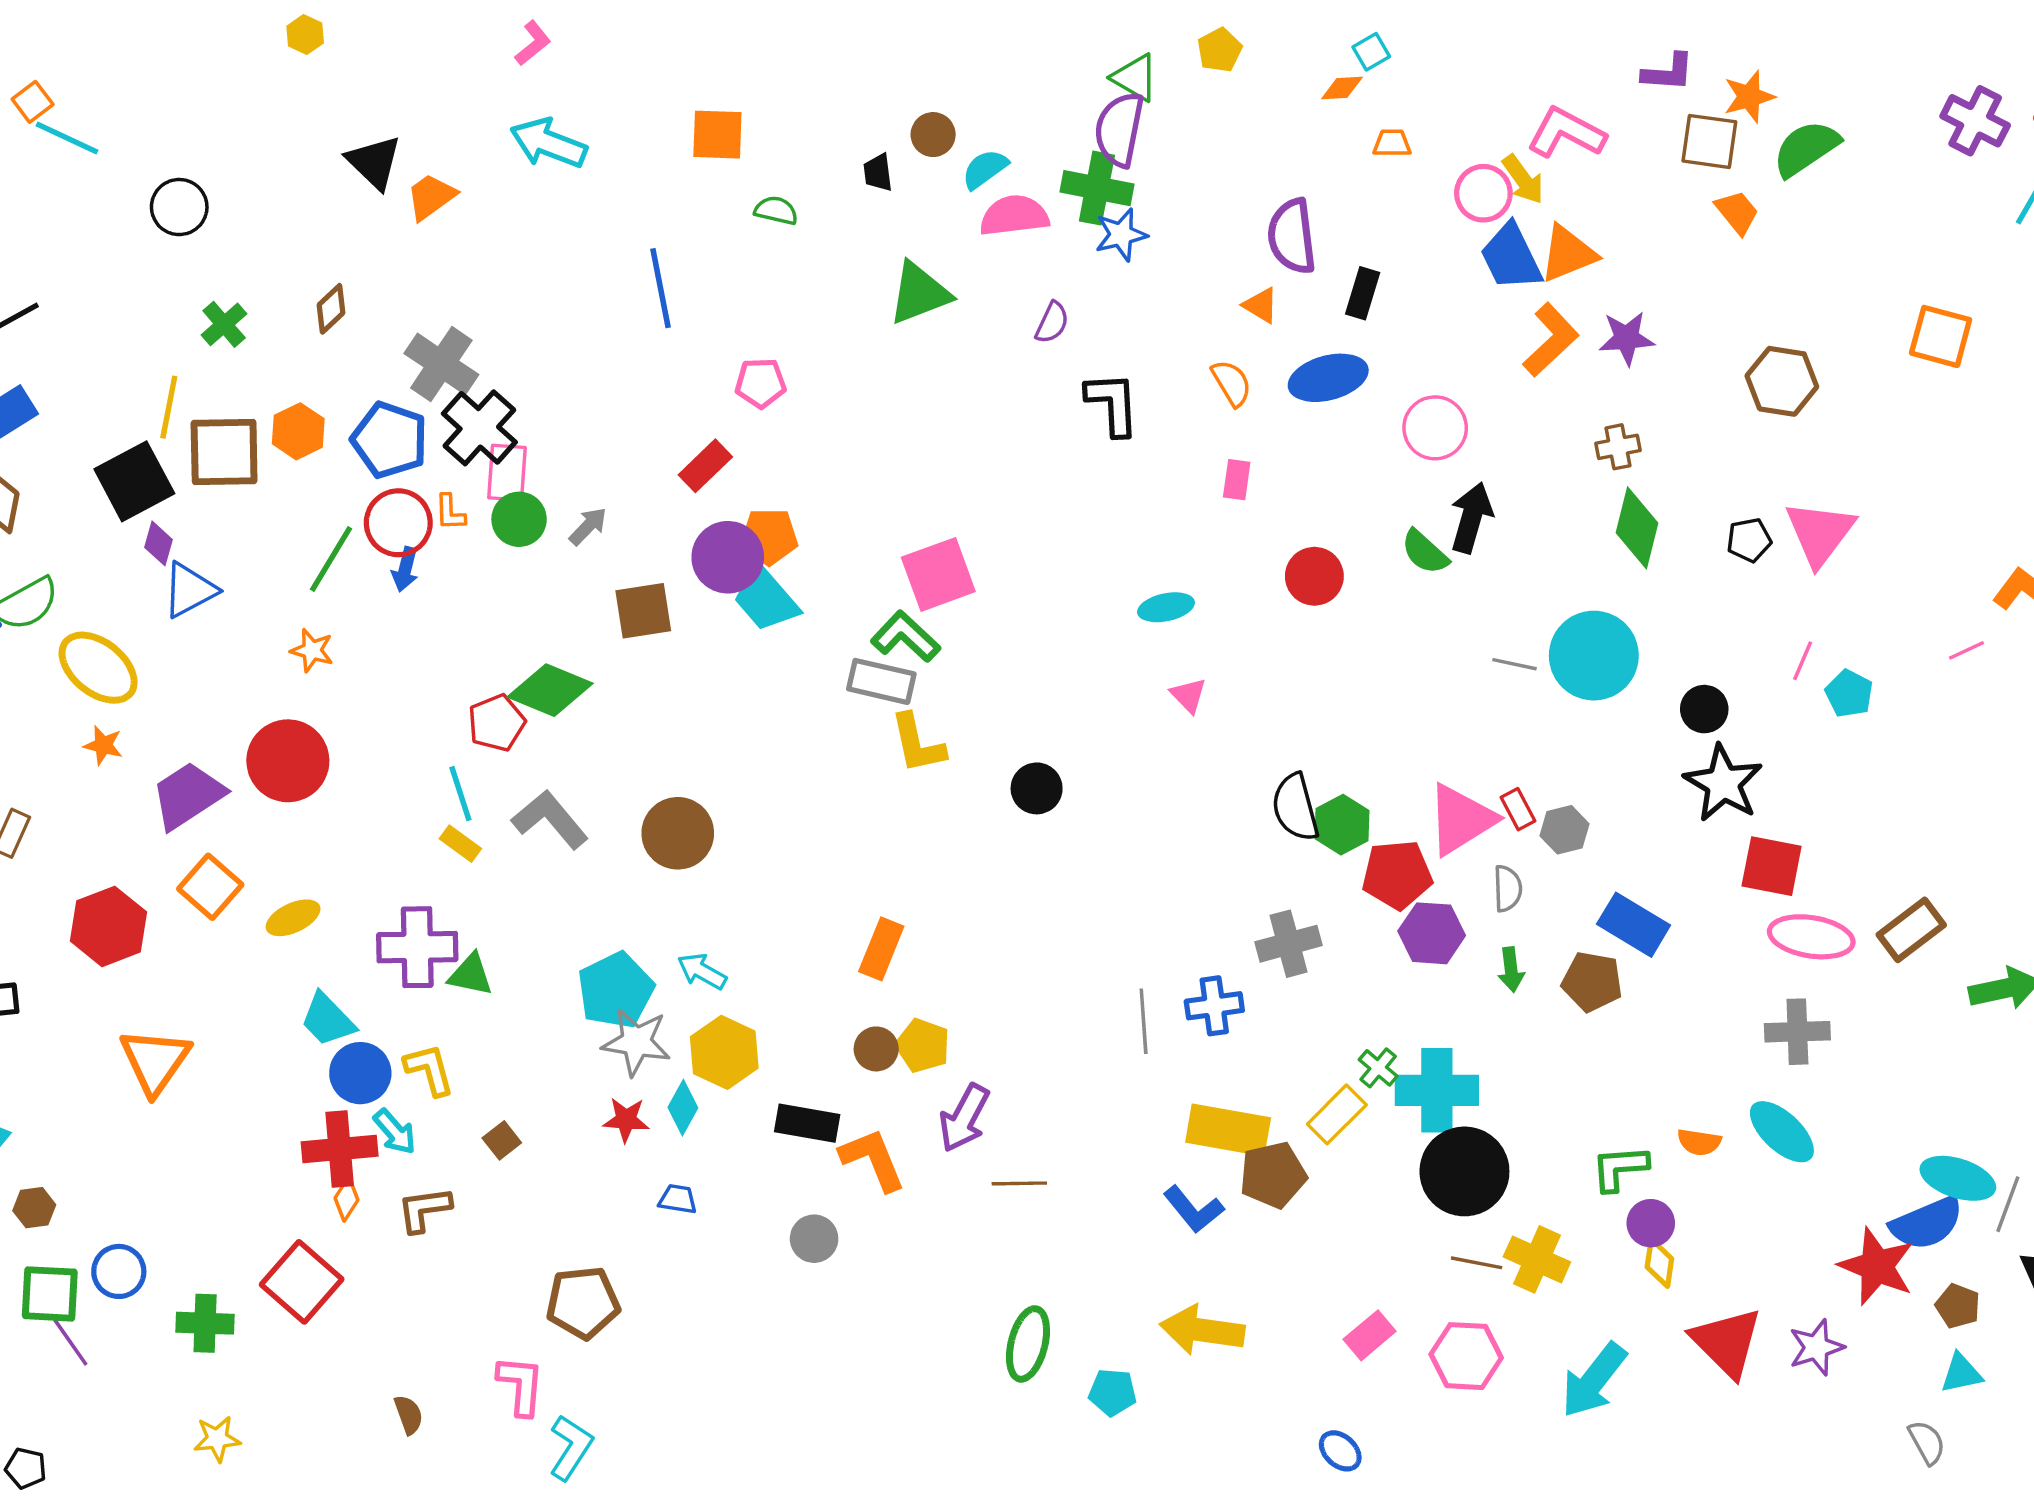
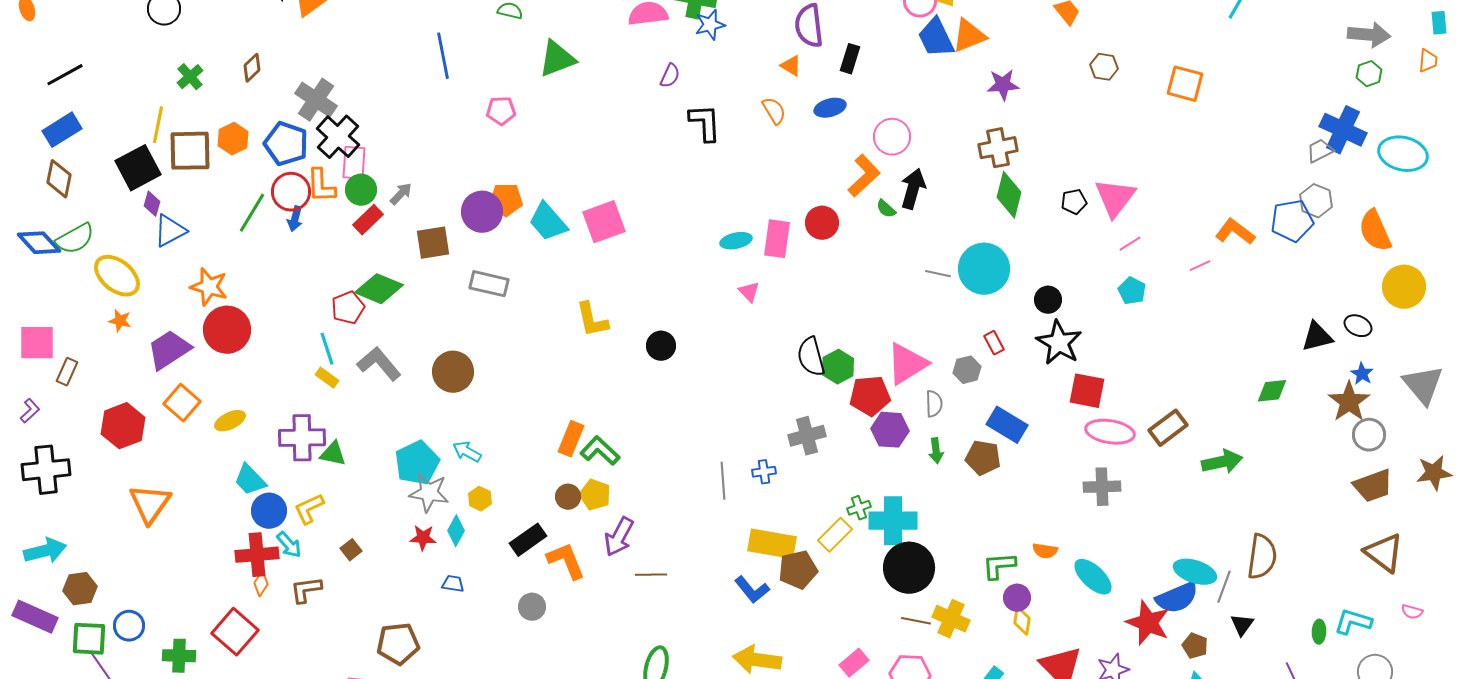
green triangle: (919, 293) -> (557, 59), moved
orange L-shape: (1551, 340) -> (864, 176), moved
blue ellipse: (1328, 378) -> (830, 108), size x0.7
brown hexagon: (1782, 381) -> (1104, 67), moved, size x0.7
brown cross: (1618, 447) -> (998, 148), size x1.5
red rectangle: (705, 466) -> (368, 220), moved
pink rectangle: (1237, 480) -> (777, 239), moved, size x1.6
orange L-shape: (450, 512) -> (321, 186), size x1.6
green semicircle: (1425, 552) -> (886, 209), size x0.7
cyan trapezoid: (766, 599) -> (548, 222), moved
green L-shape: (905, 637) -> (600, 451), moved
orange star: (312, 650) -> (209, 287), moved, size x1.5
pink line: (1803, 661) -> (1130, 244), moved, turned 35
gray rectangle: (881, 681) -> (489, 284), moved
red rectangle: (1518, 809) -> (994, 343), moved
blue cross: (1214, 1006) -> (764, 472), size x0.7
yellow hexagon: (724, 1052) -> (480, 499), size x0.6
green cross: (1378, 1068) -> (859, 508), turned 30
yellow L-shape: (429, 1070) -> (309, 509), turned -100
black rectangle: (807, 1123) -> (528, 540), turned -45
cyan ellipse: (1782, 1132) -> (1093, 577), moved
brown hexagon: (34, 1208) -> (80, 589), size x1.4

